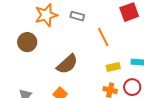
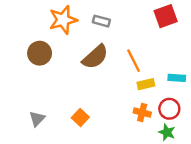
orange line: (103, 37) -> (134, 61), moved
brown semicircle: (67, 64) -> (95, 57), moved

